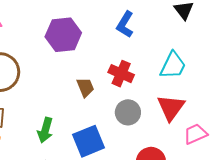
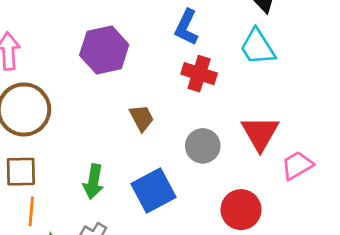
cyan trapezoid: (173, 65) -> (257, 47), moved, turned 128
red cross: (121, 74) -> (199, 74), moved

